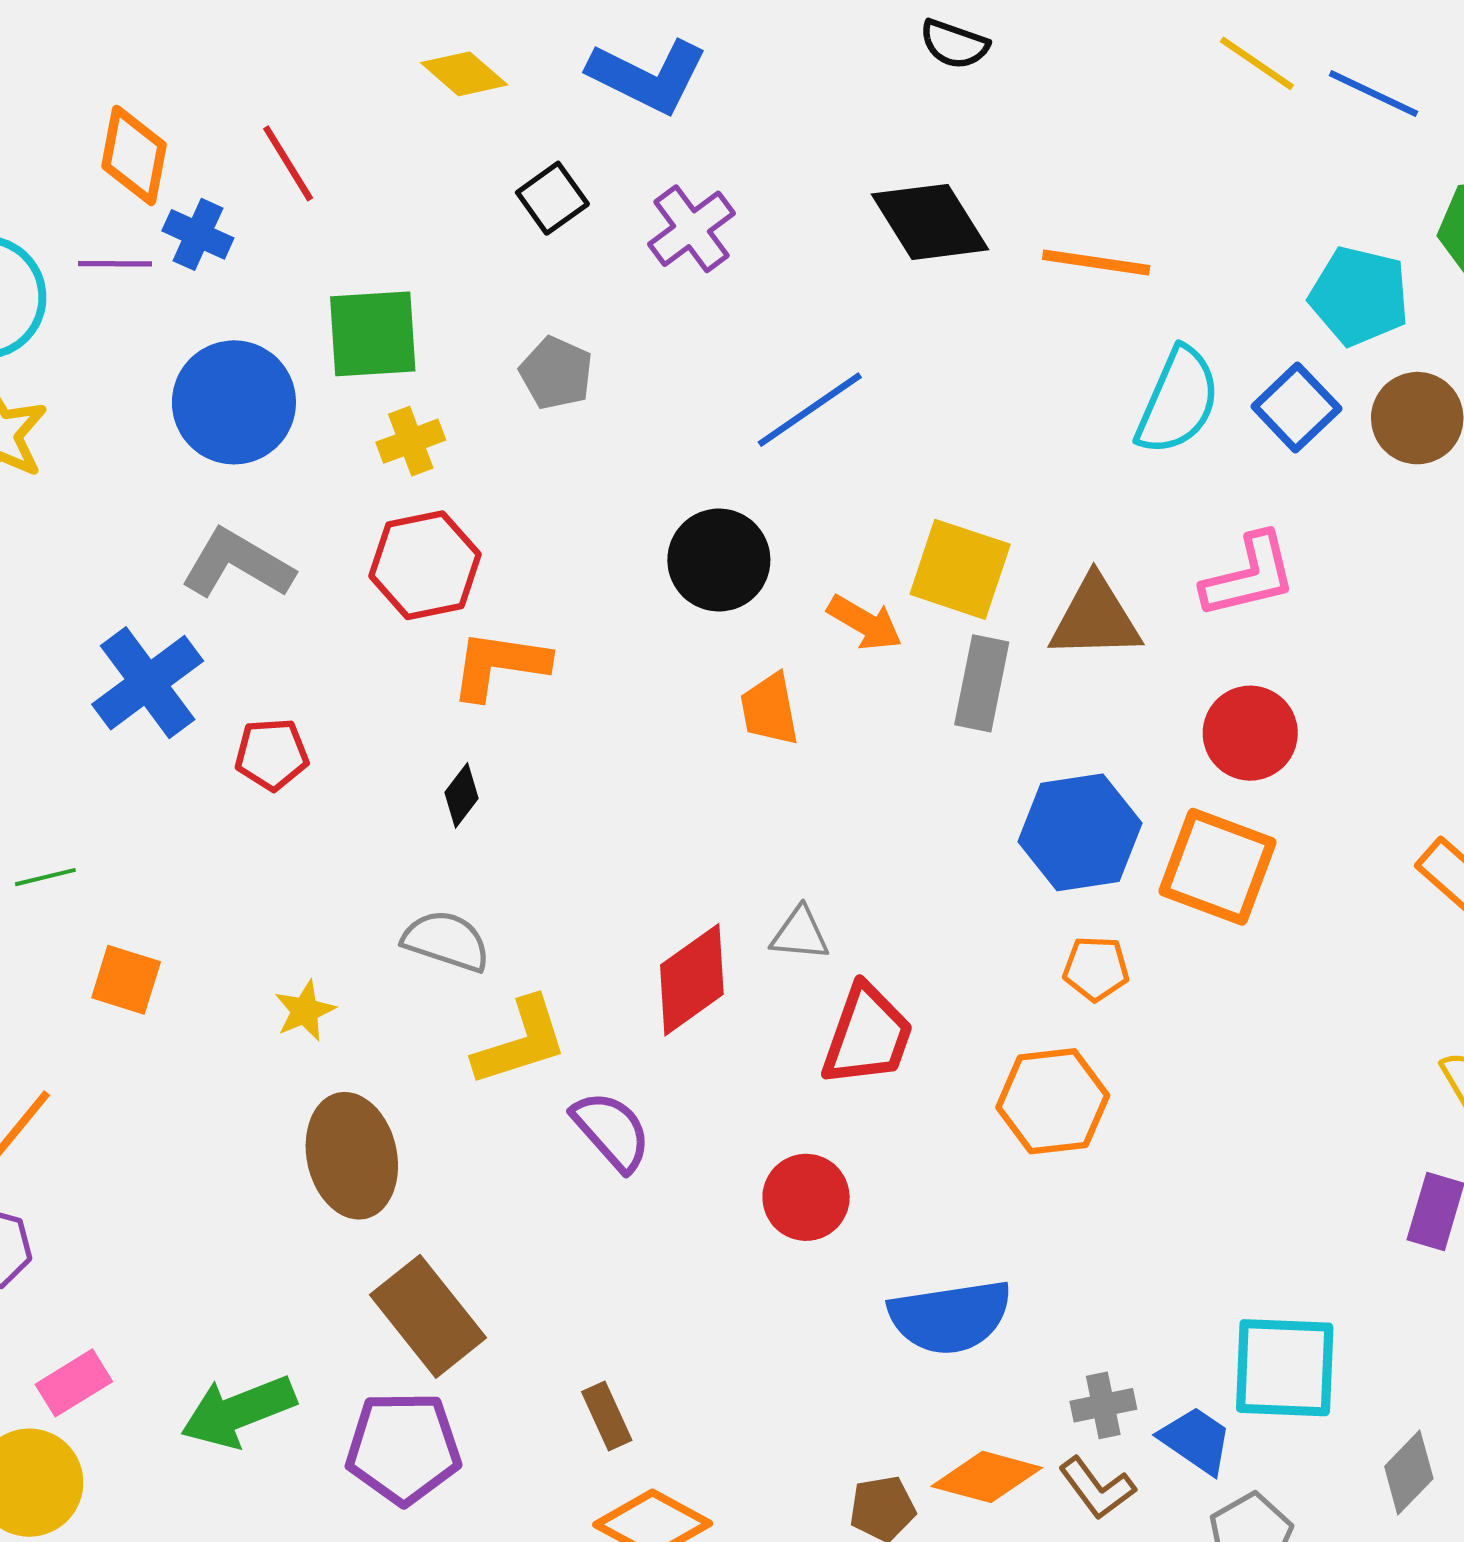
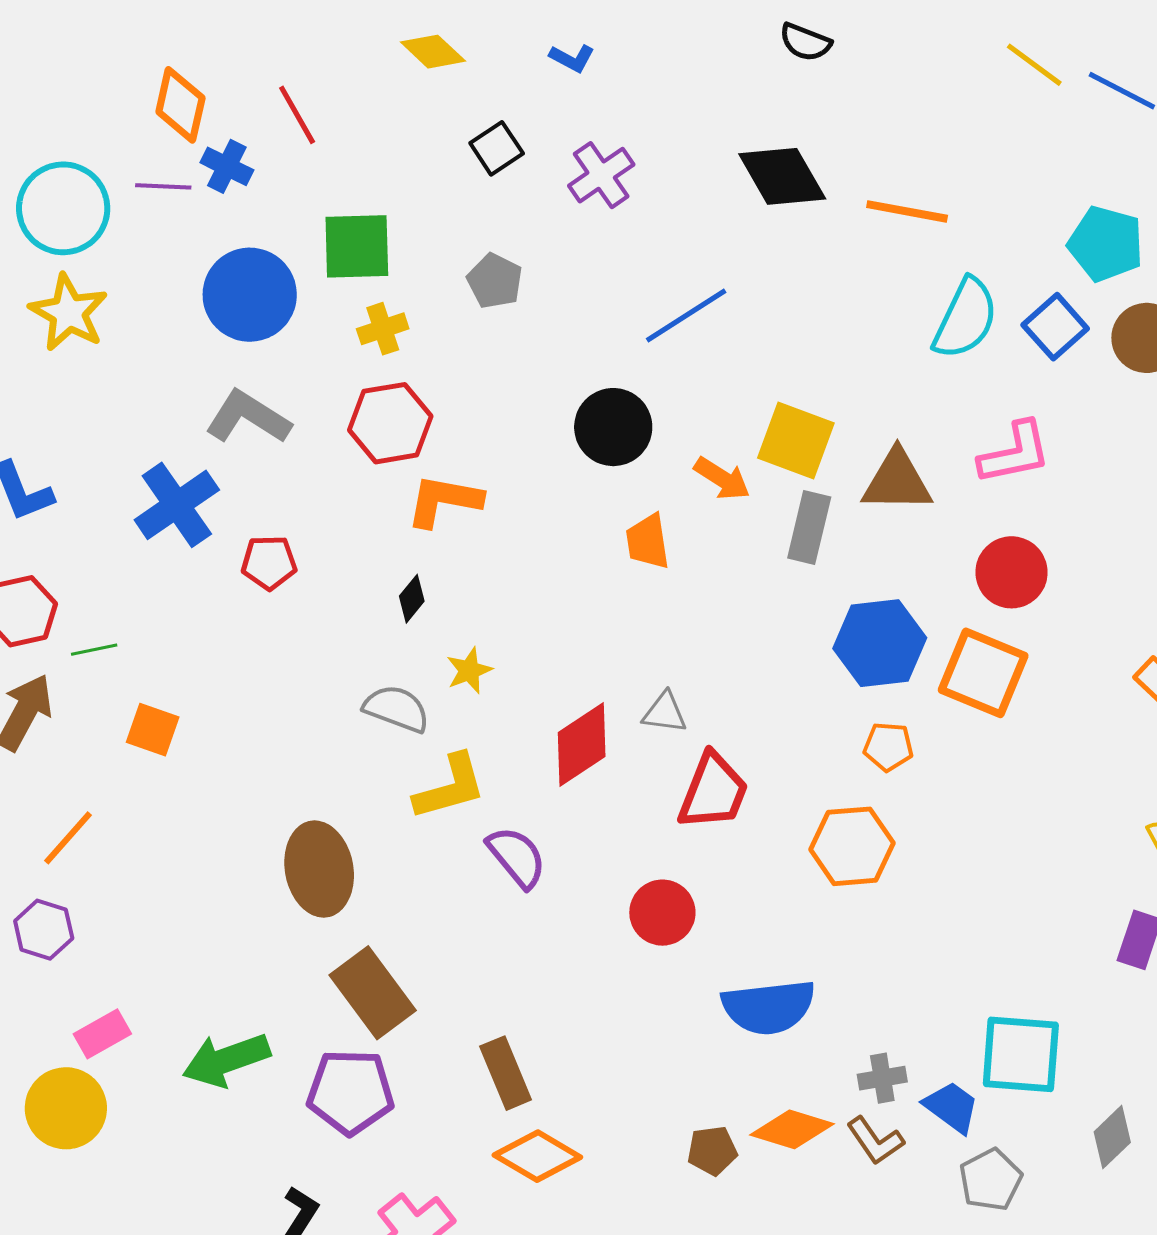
blue L-shape: (648, 76) -> (572, 58), size x0.5
yellow star: (305, 1011) -> (469, 671), moved
brown rectangle: (607, 1416) -> (506, 1073), size x1.4

